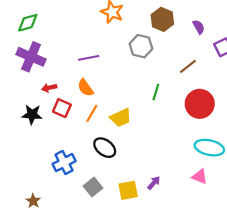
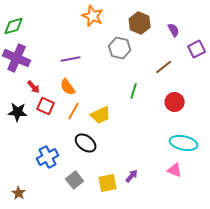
red arrow: (49, 88) -> (34, 87), turned -120
red circle: (200, 104) -> (175, 102), size x0.7

